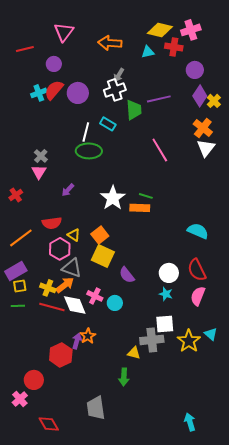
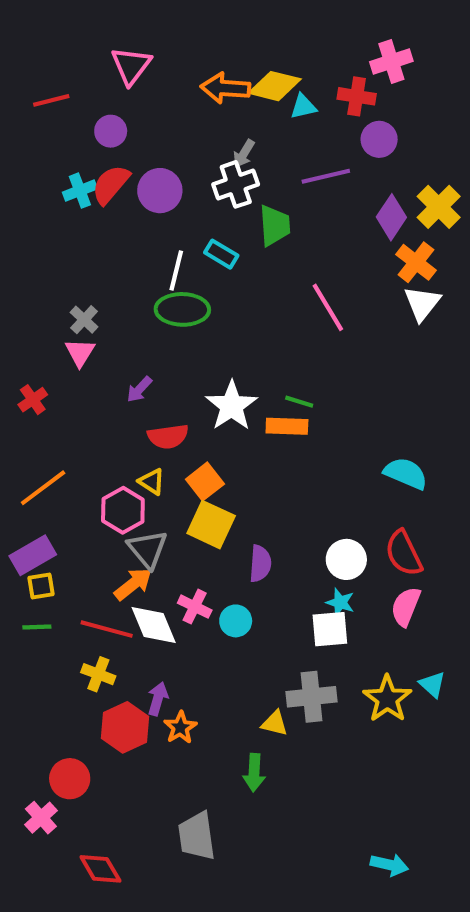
yellow diamond: (160, 30) -> (275, 86), moved
purple circle: (195, 70) -> (379, 139), moved
purple diamond: (200, 96) -> (391, 217), moved
purple line: (159, 99) -> (326, 176), moved
yellow cross: (214, 101) -> (439, 207), size x1.5
red semicircle: (52, 223) -> (168, 436), moved
gray triangle: (72, 268) -> (148, 549), turned 30
purple semicircle: (127, 275) -> (260, 564), turned -138
yellow cross: (48, 288) -> (98, 674), moved
white square: (165, 324) -> (330, 629), moved
orange star: (88, 336) -> (180, 727), moved
cyan arrow: (190, 422) -> (389, 865), turned 120

